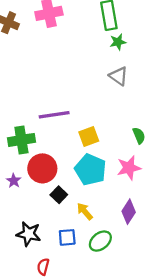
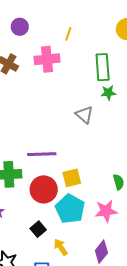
gray triangle: (119, 76) -> (84, 115), moved
red circle: (42, 168) -> (44, 189), moved

